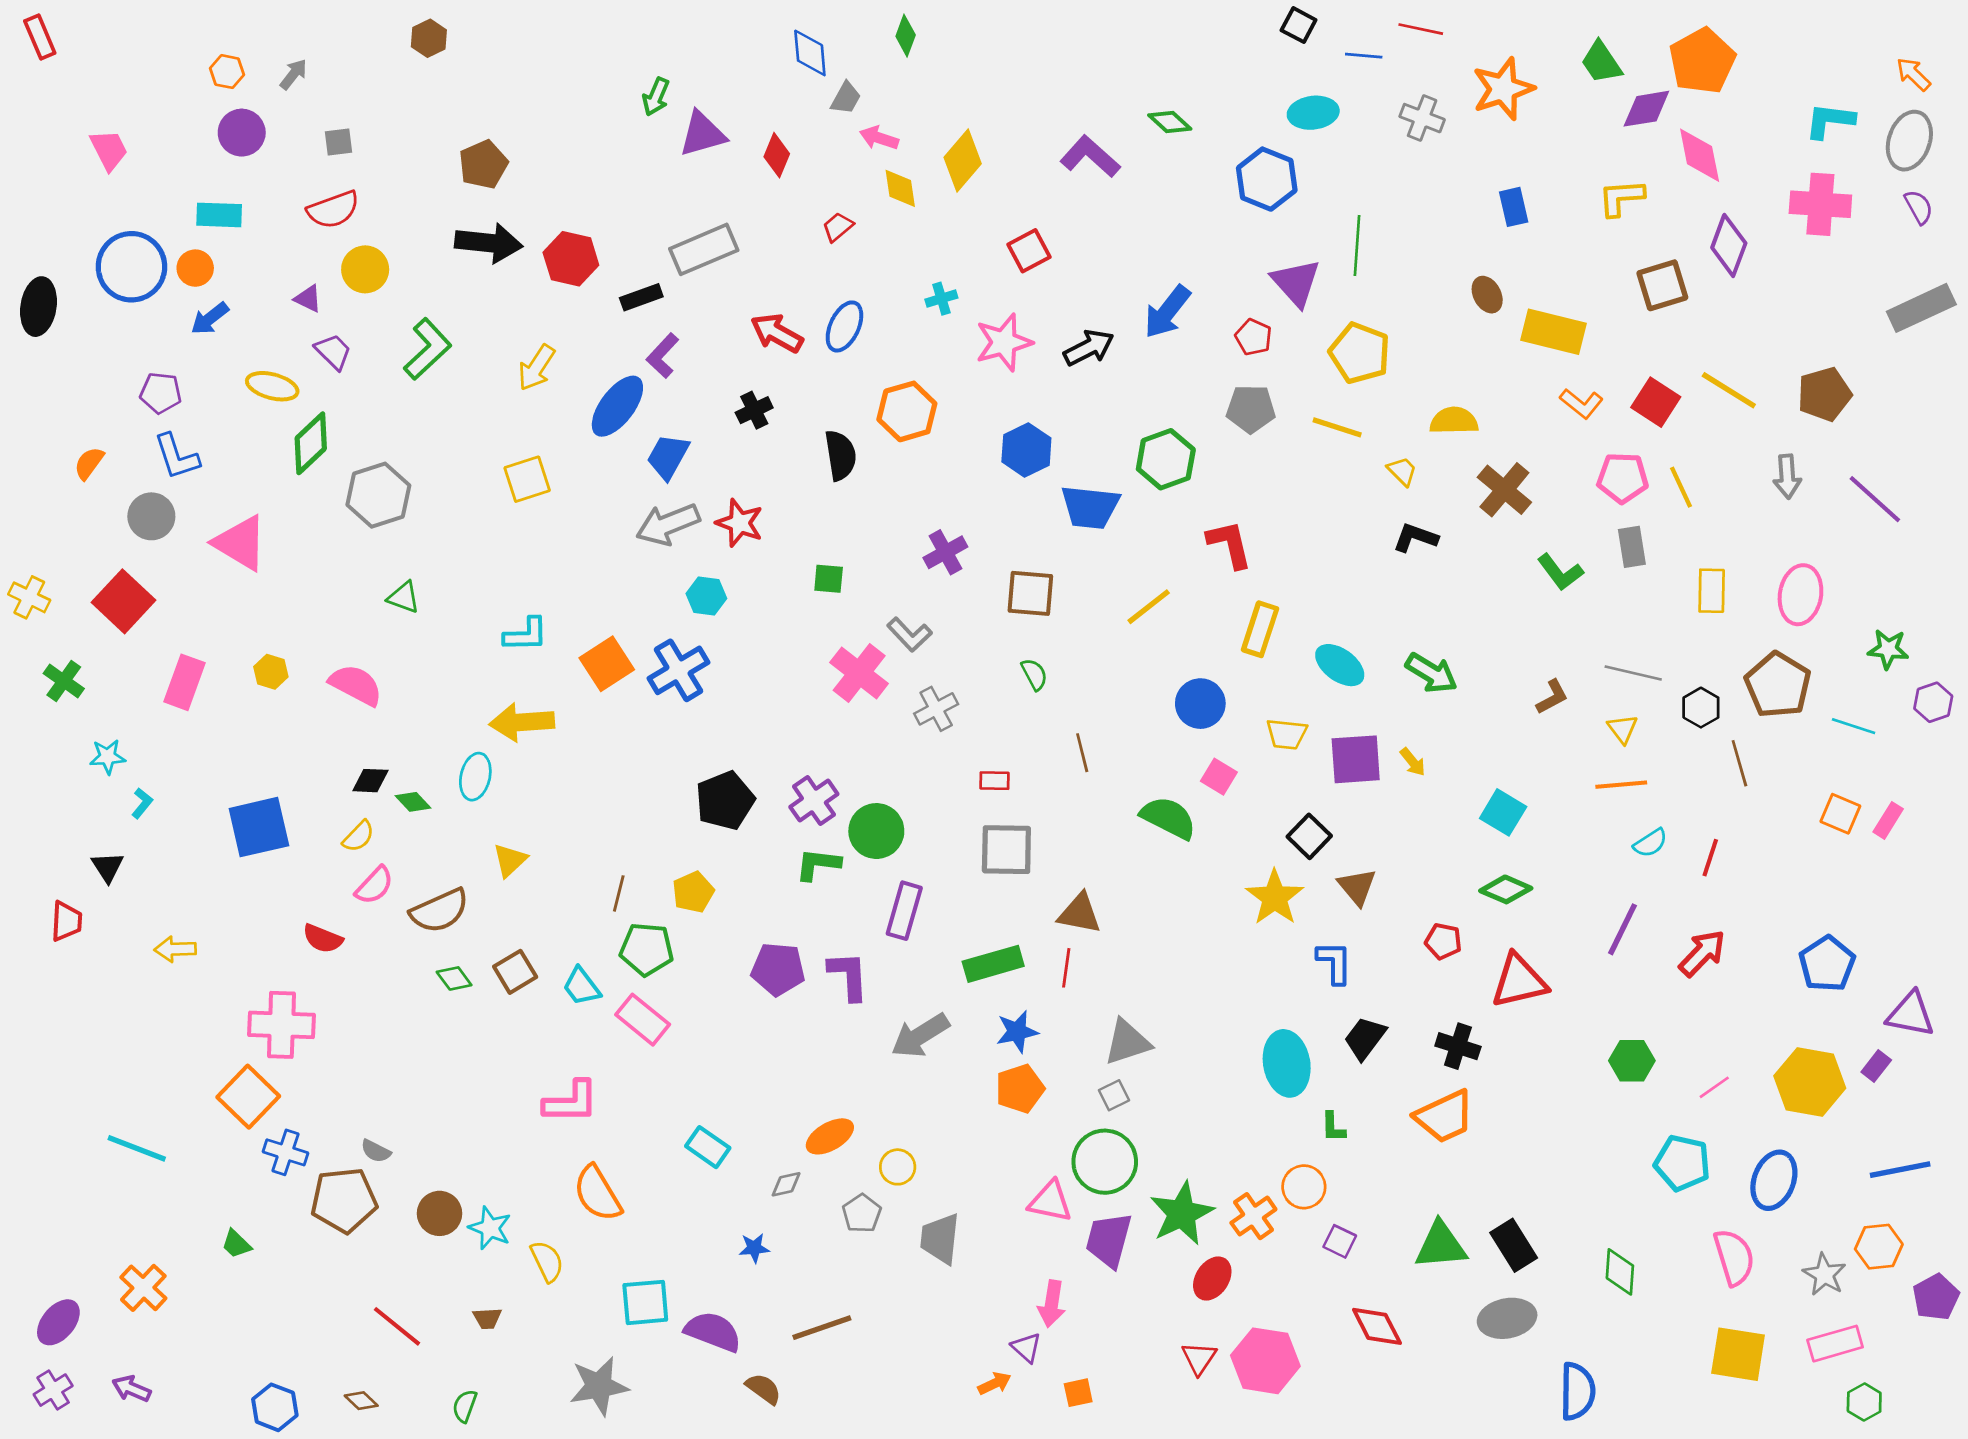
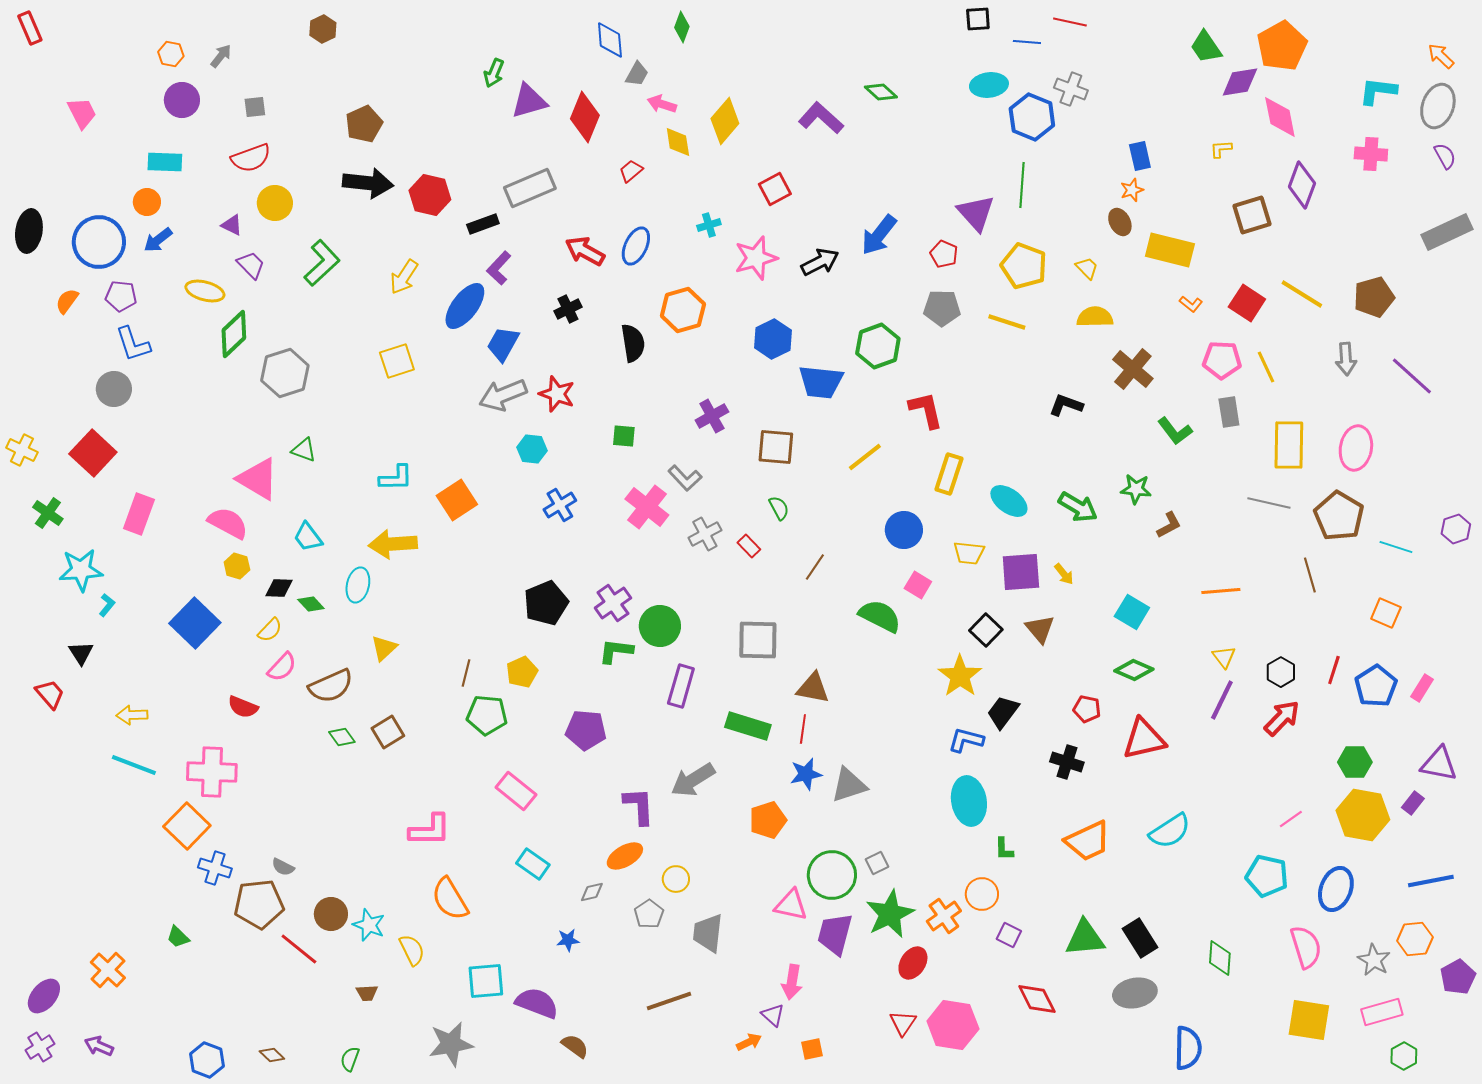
black square: (1299, 25) -> (978, 19), turned -32
orange star: (1503, 89) -> (1132, 190), moved, size x0.5
red diamond: (777, 155) -> (585, 117), size x1.5
blue hexagon: (1267, 179) -> (1032, 117), moved
yellow L-shape: (1621, 198) -> (1221, 149), size x0.6
pink cross: (1820, 204) -> (1371, 154), size x0.7
blue circle: (131, 267) -> (99, 242), moved
orange L-shape: (1581, 403) -> (1191, 304), size x0.7
orange semicircle: (89, 463) -> (67, 301), moved
yellow trapezoid: (1402, 471) -> (1087, 268), moved
pink triangle: (240, 543) -> (258, 479), moved
yellow rectangle: (1712, 591) -> (1289, 445), size x1.4
green star: (1888, 649) -> (1136, 489), moved
blue cross: (678, 670) -> (560, 505), moved, size x0.7
yellow hexagon: (271, 672) -> (237, 566), moved
gray line: (1633, 673) -> (1269, 503), moved
pink semicircle: (356, 685) -> (228, 523), moved
black hexagon: (1701, 708) -> (1281, 672), moved
yellow triangle: (1623, 729) -> (1224, 657), moved
brown line: (1082, 753) -> (815, 567), turned 48
cyan star: (108, 757) -> (81, 570), size x1.6
red rectangle: (995, 781) -> (749, 546), moved, turned 45
pink rectangle: (1888, 820) -> (1422, 688), moved
blue square: (259, 827) -> (195, 623), turned -33
cyan semicircle: (1650, 843) -> (1170, 831), moved, size x1.6
red line: (1710, 858) -> (1334, 670), moved
brown triangle: (1357, 887) -> (1040, 629), moved
red trapezoid: (66, 921) -> (50, 694), turned -44
blue L-shape: (1334, 962) -> (966, 740), moved, turned -75
green rectangle: (993, 964) -> (748, 726), turned 33
blue pentagon: (1827, 964) -> (1376, 686), moved
purple L-shape: (848, 976) -> (639, 806), moved
cyan trapezoid: (582, 986) -> (308, 537), moved
pink rectangle: (643, 1020) -> (516, 791), moved
blue star: (1017, 1032) -> (806, 774), moved
black trapezoid: (1365, 1038) -> (1003, 712), moved
black cross: (1458, 1046) -> (1067, 762), moved
green hexagon: (1632, 1061) -> (1355, 762), moved
gray square: (1114, 1095) -> (877, 863), moved
cyan line: (137, 1148) -> (134, 765), moved
red line: (397, 1326) -> (299, 949), moved
brown line: (822, 1328) -> (669, 1001), moved

